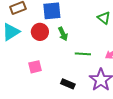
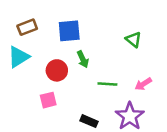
red circle: (40, 32) -> (57, 70), moved

